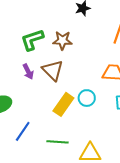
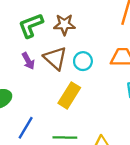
cyan circle: (87, 98) -> (83, 61), moved

